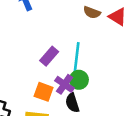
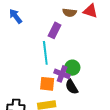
purple rectangle: (49, 56) -> (55, 30), moved
cyan line: (77, 57) -> (45, 53), moved

